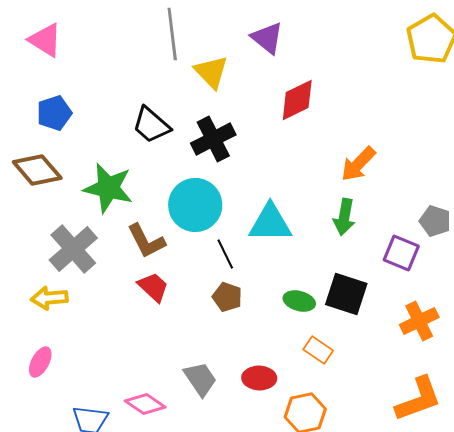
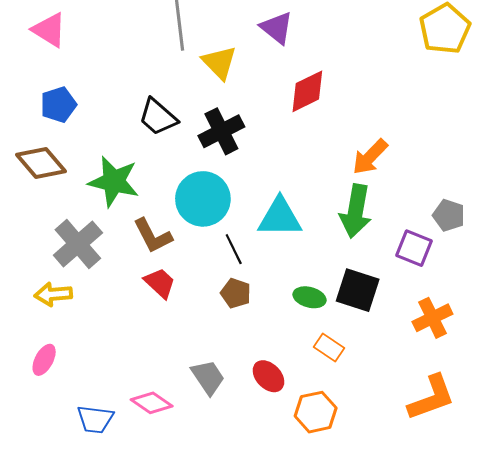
green arrow: (344, 217) -> (356, 211), size x1.4
red ellipse: (259, 378) -> (268, 376), turned 44

